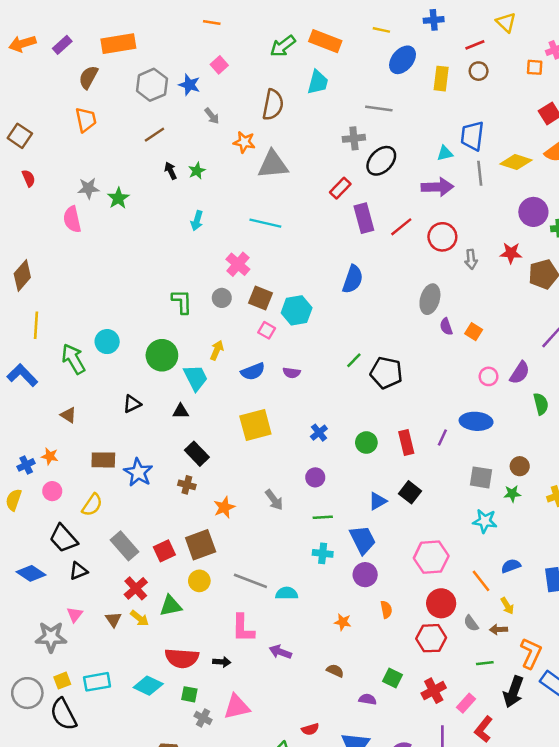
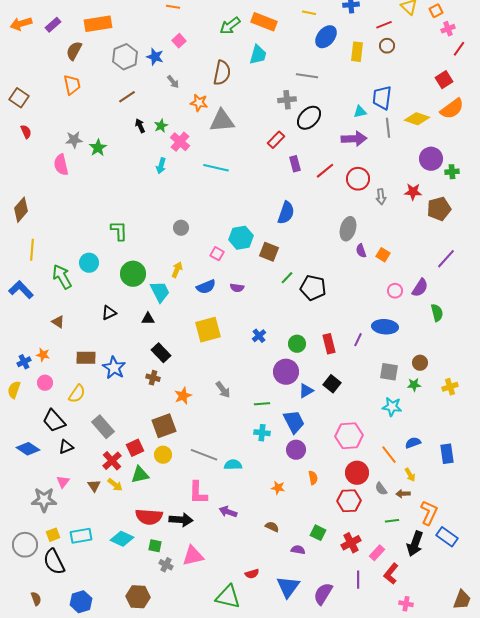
orange square: (535, 67) -> (436, 11), moved, turned -32
purple rectangle: (364, 218) -> (295, 164), size x0.7
pink cross: (238, 264) -> (180, 142), moved
brown square: (260, 298) -> (269, 252), moved
green L-shape: (182, 302) -> (119, 231), moved
purple circle: (315, 477) -> (286, 372), moved, size x1.6
red square: (164, 551) -> (135, 448), moved
black arrow: (222, 662) -> (181, 520), size x1.6

